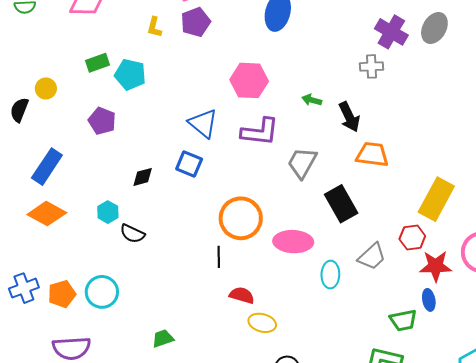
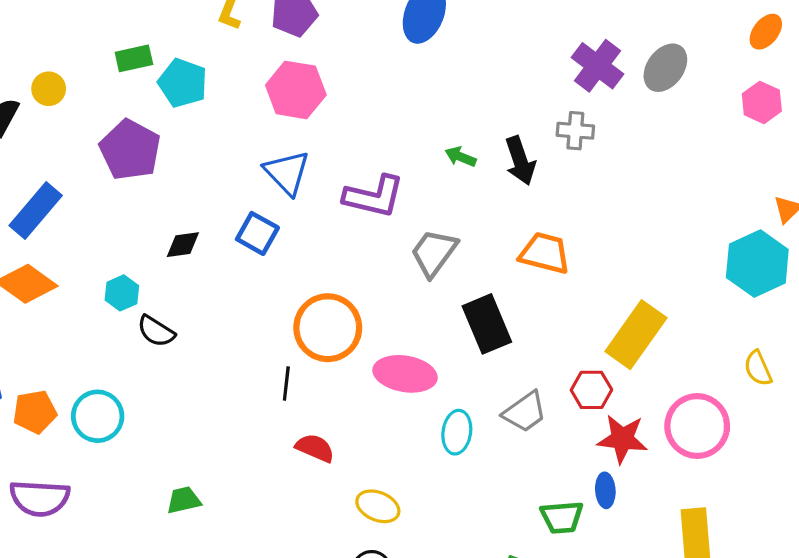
gray cross: (371, 66) -> (575, 131), moved
pink hexagon: (249, 80) -> (296, 90), moved
black arrow: (349, 117) -> (520, 161), moved
purple pentagon: (102, 121) -> (130, 150), size x1.4
yellow ellipse: (262, 323) -> (378, 506), moved

